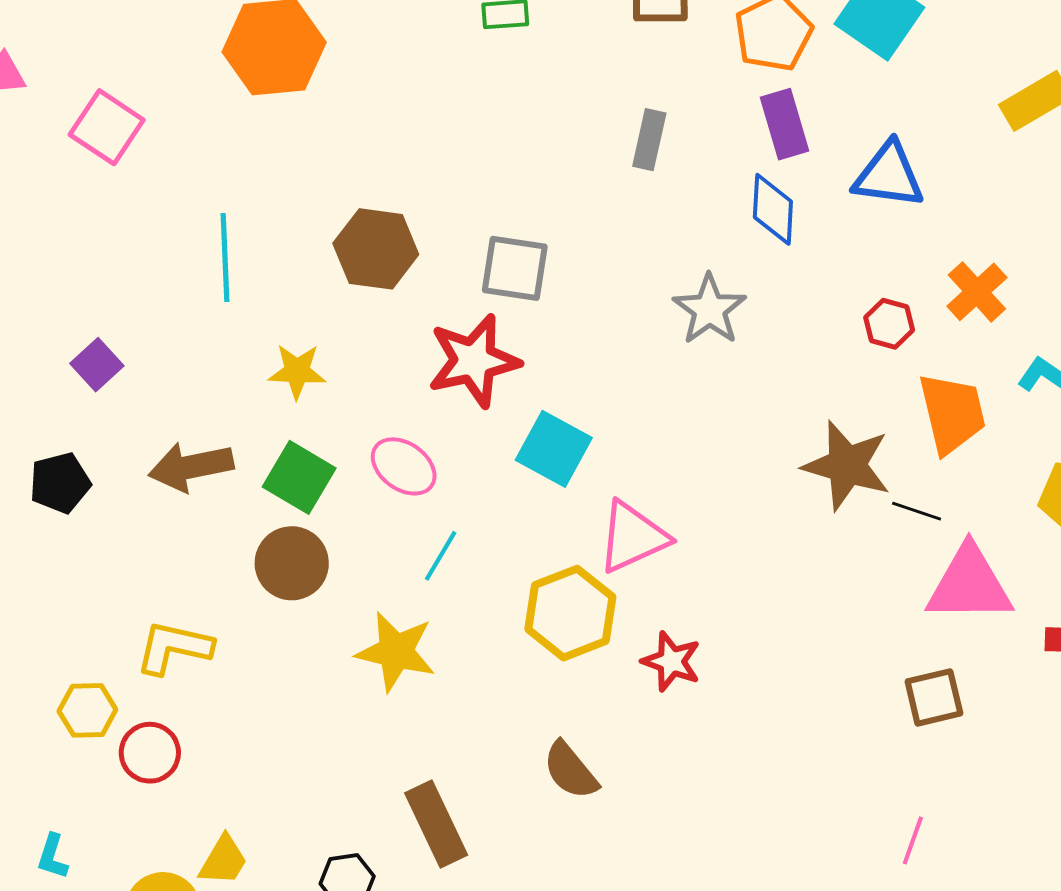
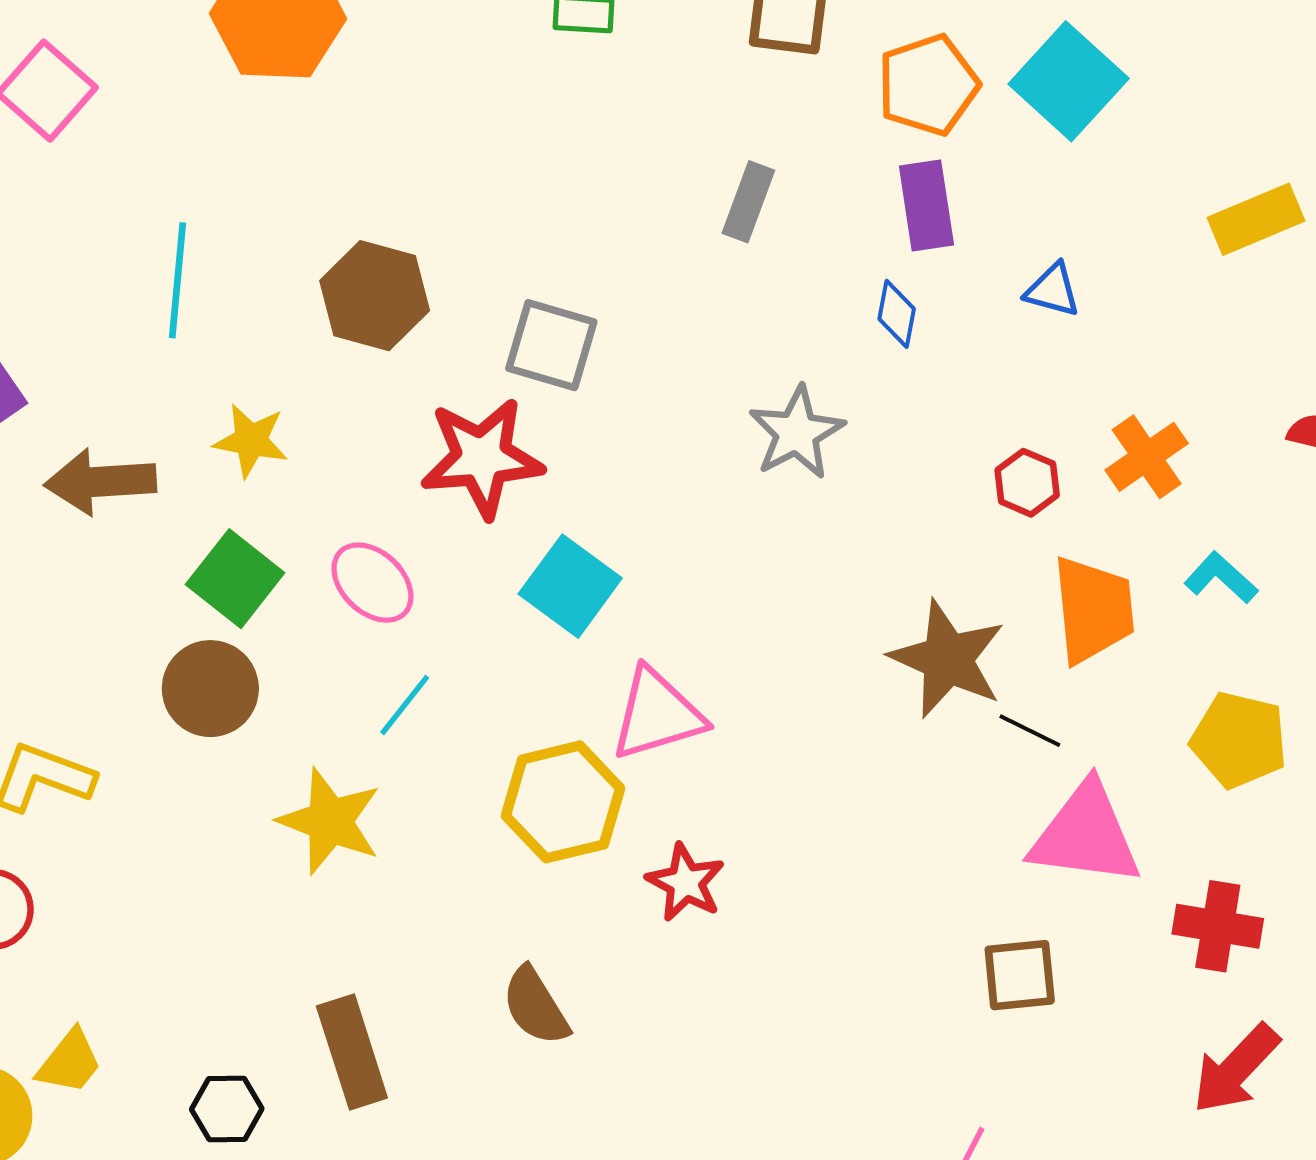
blue triangle: (889, 175) -> (1053, 290), size x0.6
blue diamond: (773, 209) -> (897, 314), size x0.7
brown arrow: (191, 467) -> (100, 482), moved

